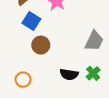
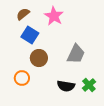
gray trapezoid: (94, 41) -> (76, 54), moved
orange circle: (23, 80) -> (22, 78), moved

